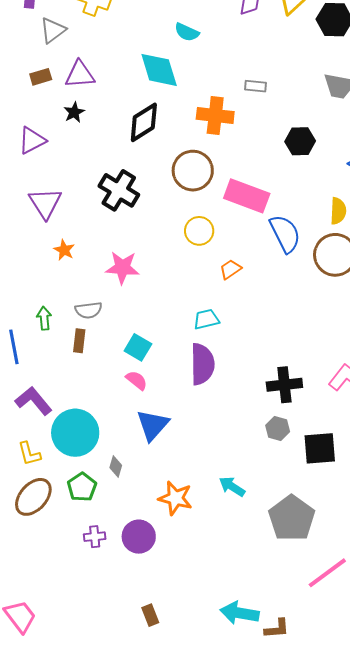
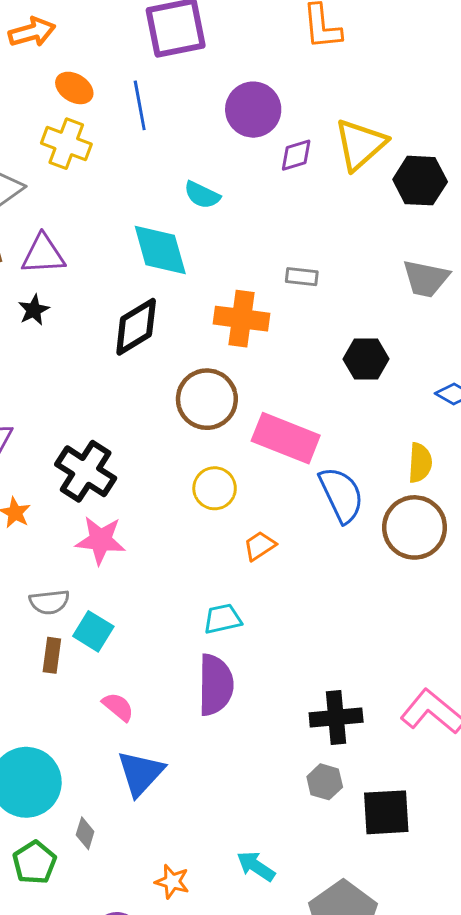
black cross: (119, 190) -> (86, 471), moved
brown rectangle: (79, 341) -> (52, 655), moved
cyan square: (138, 347) -> (93, 631), moved
orange star: (175, 498) -> (172, 882), size x0.7

